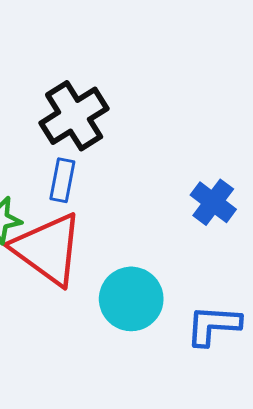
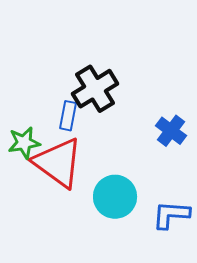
black cross: (74, 116) -> (95, 89), moved

